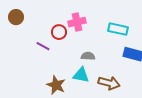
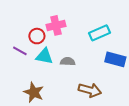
cyan rectangle: (118, 29) -> (99, 33), turned -36
cyan triangle: (81, 75) -> (44, 56), moved

